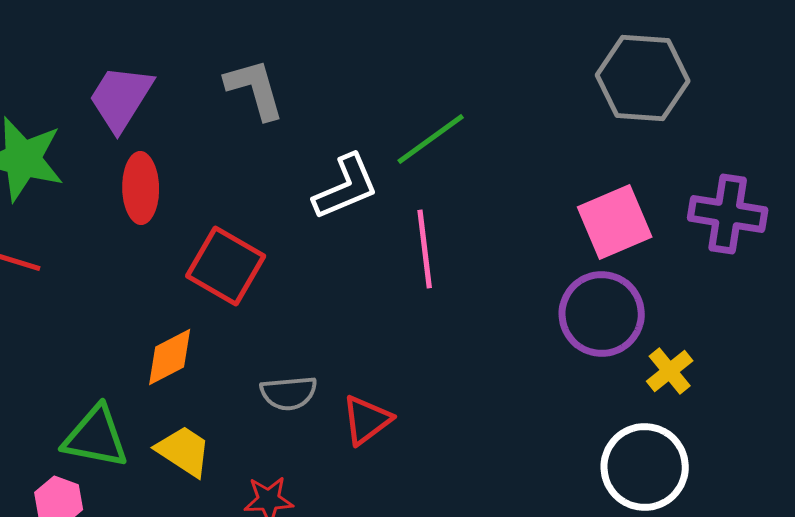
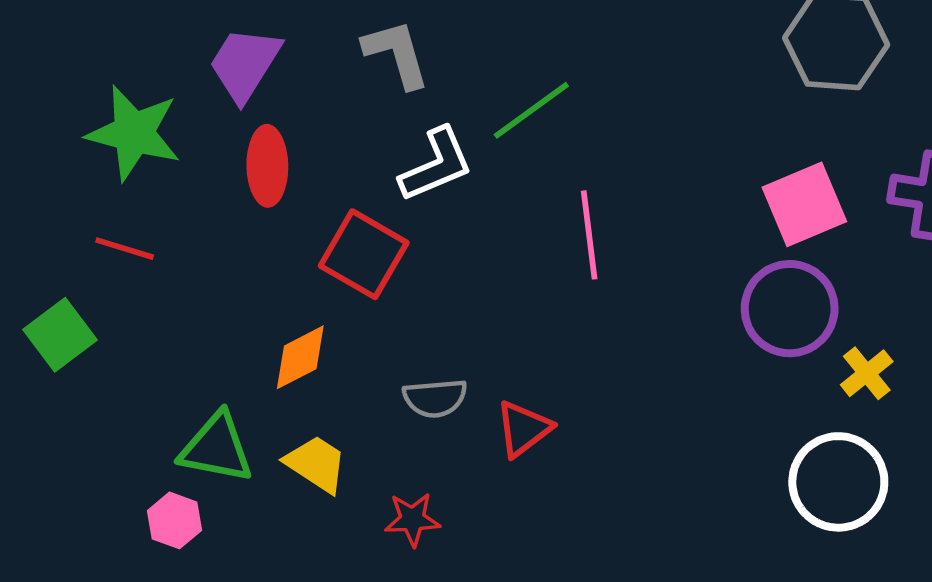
green line: (431, 139) -> (531, 110), moved
white L-shape: (346, 187) -> (436, 165), moved

